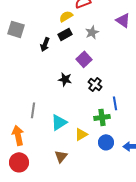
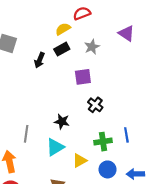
purple square: (84, 59) -> (83, 77), turned 35
black star: (65, 79) -> (62, 122), moved
blue line: (115, 103) -> (126, 135), moved

